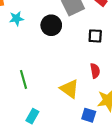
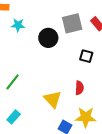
green line: (24, 79) -> (13, 82), turned 42

